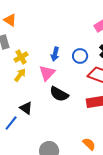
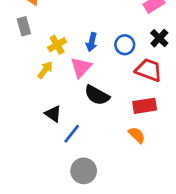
yellow cross: (21, 57) -> (57, 45), moved
blue line: (11, 123) -> (72, 134), moved
orange semicircle: (89, 144) -> (137, 135), moved

